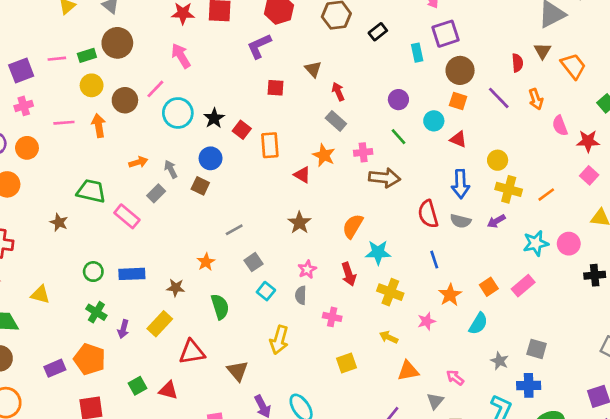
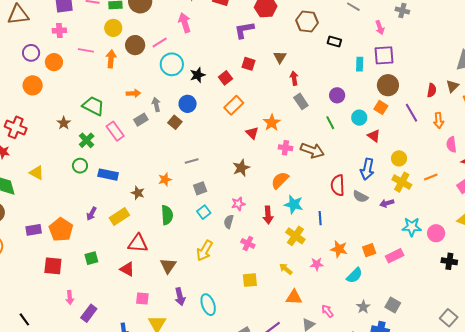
black rectangle: (378, 32) -> (334, 41), turned 40
gray rectangle: (336, 121) -> (301, 101), moved
red square: (242, 130) -> (225, 78), moved
orange rectangle: (270, 145) -> (234, 105), turned 36
pink cross: (363, 152) -> (285, 148), moved
orange line: (546, 195) -> (431, 177), moved
blue line: (434, 260) -> (320, 218), moved
orange star: (450, 295) -> (339, 249), turned 30
green cross: (96, 312) -> (87, 140), moved
red triangle: (168, 390) -> (127, 269), moved

